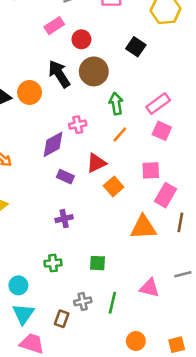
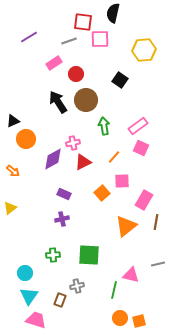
orange circle: (29, 92) -> (26, 139), moved
orange line: (120, 135) -> (114, 157), moved
red triangle: (96, 163) -> (83, 162), moved
pink square: (151, 170) -> (122, 181), moved
purple rectangle: (65, 177) -> (64, 194), moved
orange triangle: (143, 227) -> (126, 226), turned -35
green square: (98, 263) -> (89, 255), size x1.6
green line: (112, 303) -> (114, 290), moved
orange square: (177, 345) -> (139, 321), moved

